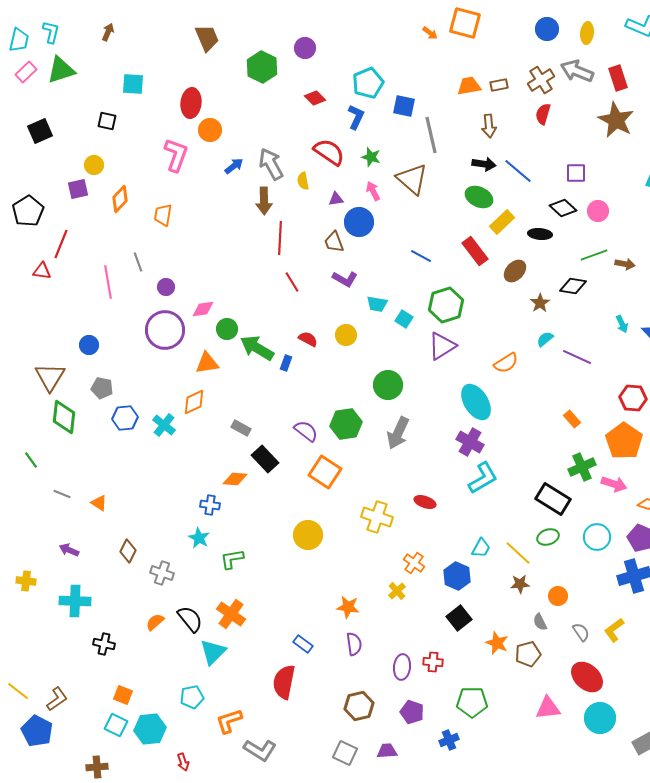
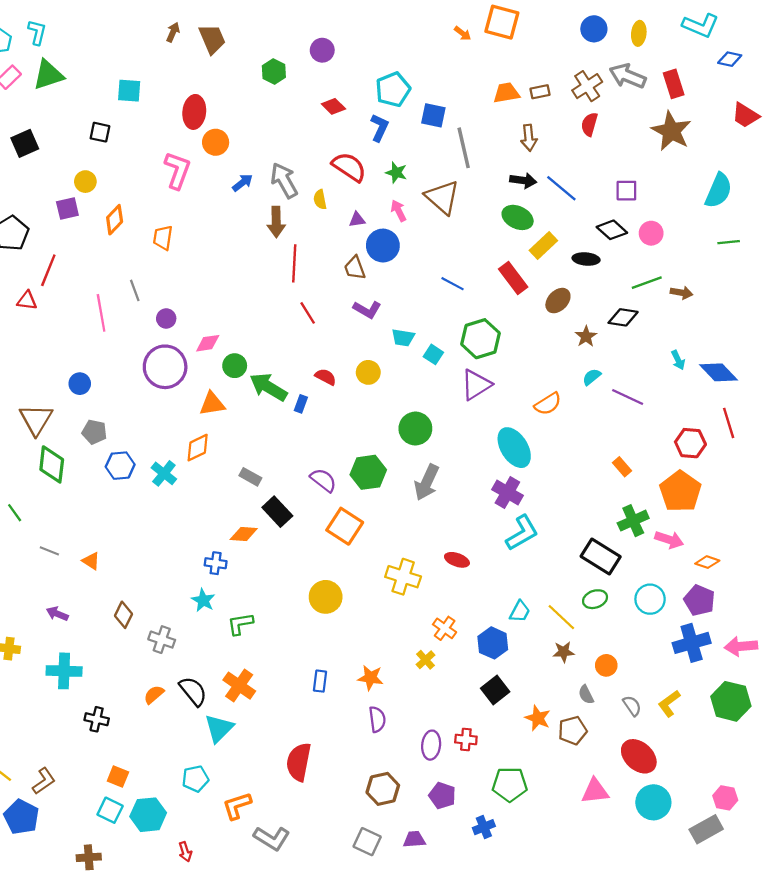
brown arrow: (108, 32) -> (173, 32), moved
green hexagon: (262, 67) -> (274, 72), size x0.7
blue rectangle: (303, 644) -> (320, 681), moved, turned 60

